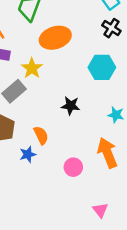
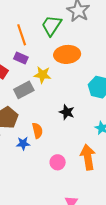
yellow star: (32, 68) -> (42, 75), turned 30

